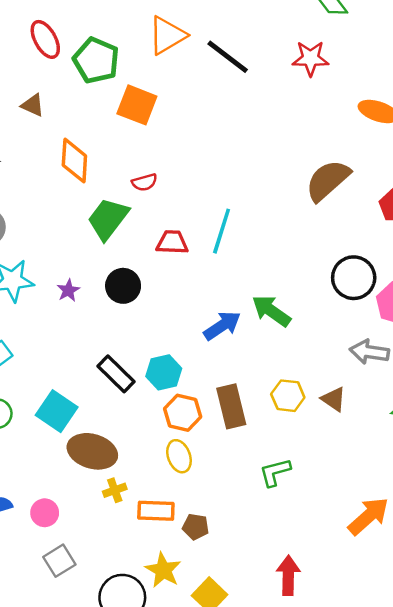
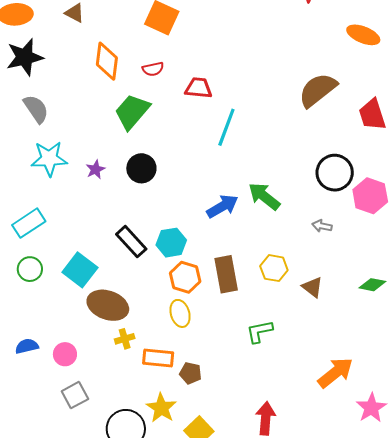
red semicircle: (144, 182) -> (153, 69), moved
red trapezoid: (172, 242) -> (199, 88), moved
gray arrow: (369, 352) -> (322, 226), moved, size x0.6
brown triangle: (334, 399) -> (312, 287), moved

